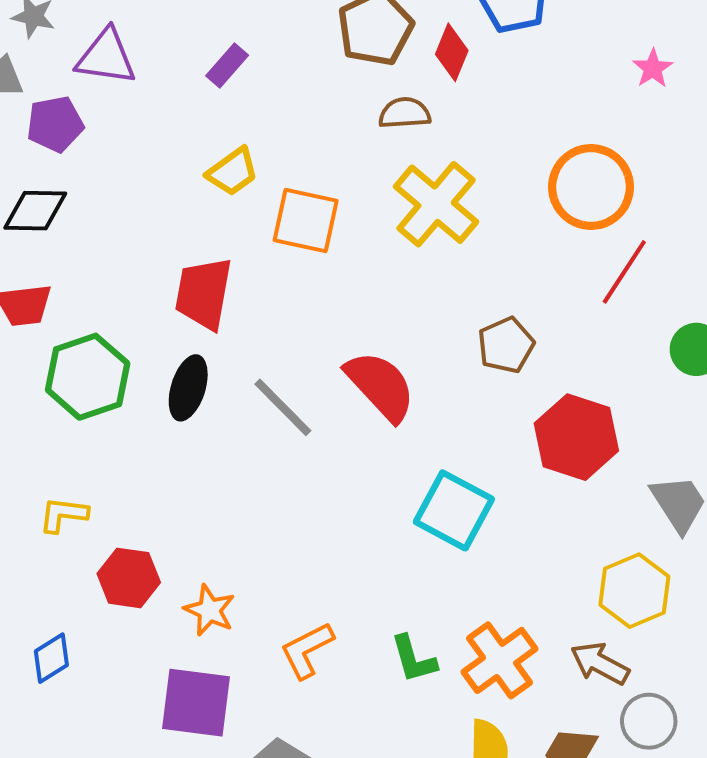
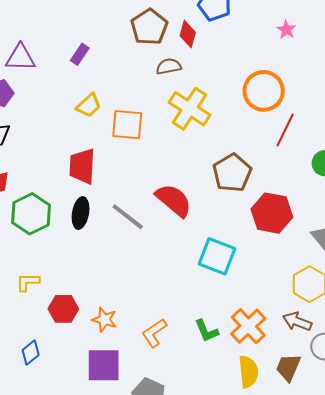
brown pentagon: (506, 345) -> (232, 173), size x1.4

